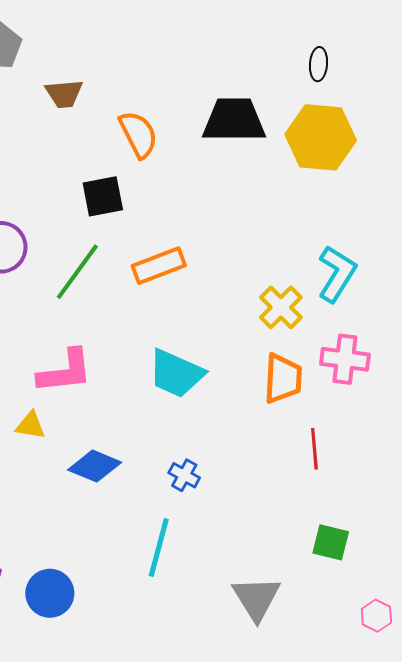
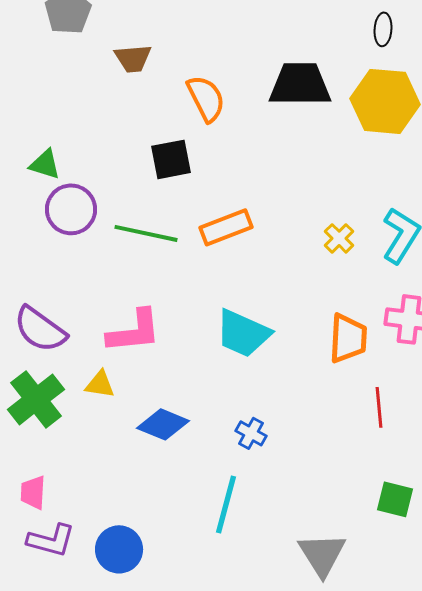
green line: (77, 272) -> (146, 233), turned 66
yellow cross: (281, 307) -> (339, 238), moved, size x0.7

